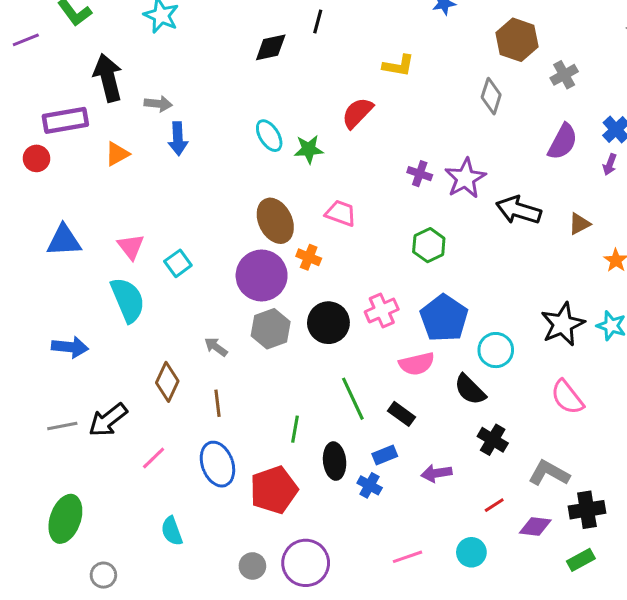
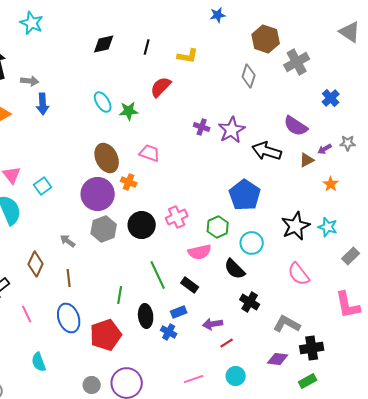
black line: (318, 22) -> (147, 47), moved
gray cross: (564, 75) -> (297, 62), size x1.4
purple semicircle: (563, 142) -> (296, 126), moved, turned 95
purple arrow: (610, 165) -> (325, 149), moved, turned 40
green hexagon: (429, 245) -> (218, 227), moved
blue pentagon: (444, 318) -> (245, 195), moved
pink line: (154, 458) -> (27, 314), turned -72
red line: (494, 505) -> (227, 343), moved

